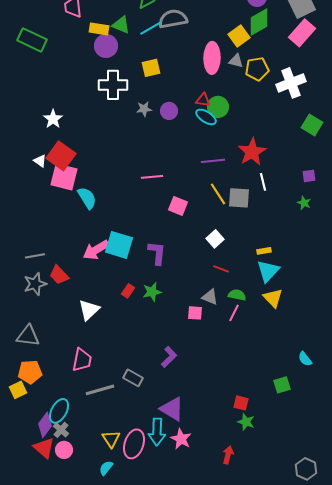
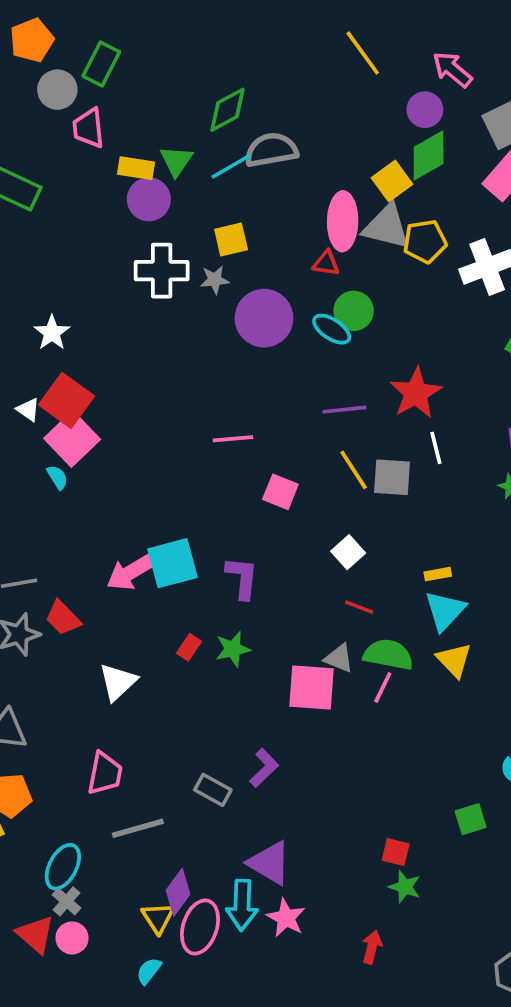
green triangle: (121, 25) -> (176, 161), turned 42
gray triangle: (236, 61) -> (386, 227), size x1.8
red triangle: (203, 100) -> (326, 263), moved
gray star: (144, 109) -> (215, 280), moved
purple circle: (169, 111) -> (264, 318), size x1.8
pink square: (64, 177) -> (72, 439), turned 32
cyan semicircle: (87, 198) -> (57, 477), moved, size x0.6
cyan square: (119, 245) -> (173, 563), turned -32
green semicircle: (237, 295) -> (388, 655), size x1.5
pink square: (195, 313) -> (312, 687), size x1.8
gray rectangle: (133, 378) -> (213, 790), moved
purple diamond: (45, 425) -> (178, 892), moved

